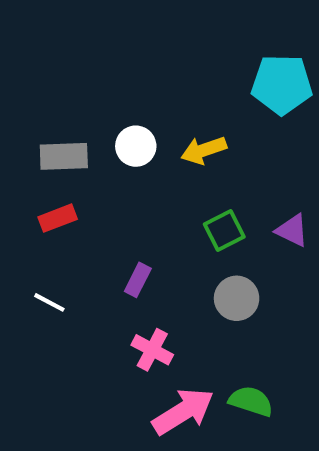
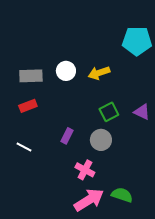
gray circle: (237, 298) -> (101, 140), moved
pink cross: (152, 350) -> (85, 170), moved

